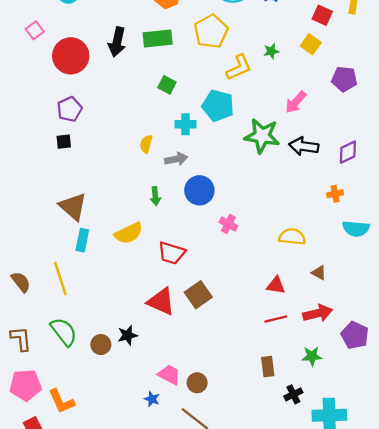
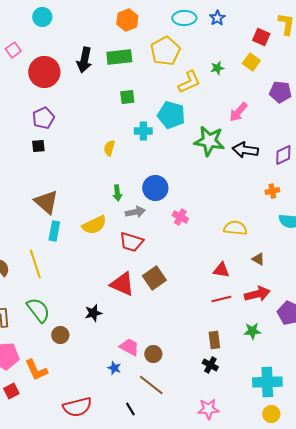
green square: (167, 85) -> (127, 97), turned -35
gray arrow: (176, 159) -> (135, 212), moved
brown circle: (101, 345) -> (60, 335), moved
black cross: (293, 394) -> (210, 365), moved, turned -35

